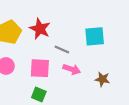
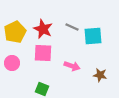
gray line: (62, 50) -> (72, 27), moved
pink square: (40, 68) -> (43, 53), moved

